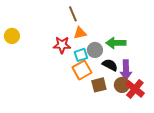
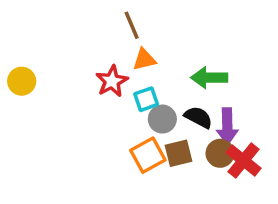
yellow circle: (12, 36) -> (22, 81), moved
red star: (62, 45) -> (112, 81), turned -30
gray circle: (95, 50) -> (162, 119), moved
orange square: (82, 70) -> (148, 155), moved

